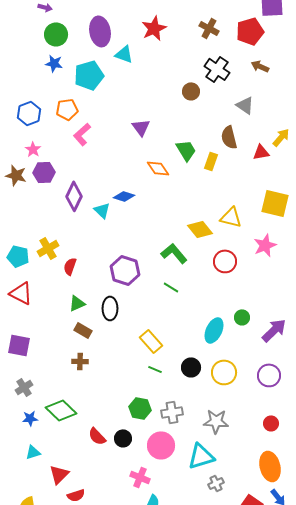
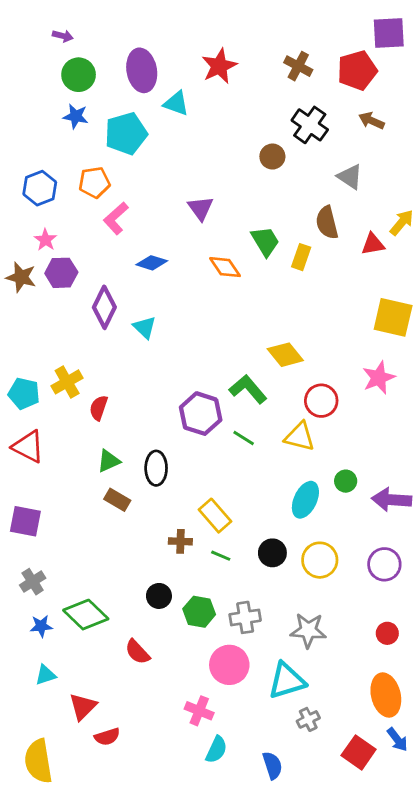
blue diamond: (124, 196) -> (152, 263), moved
yellow triangle: (231, 217) -> (300, 437), moved
purple hexagon: (125, 270) -> (201, 414), moved
purple arrow: (274, 330) -> (392, 500), turned -132
brown cross: (80, 361) -> (180, 541), moved
black circle: (123, 438) -> (159, 596), moved

